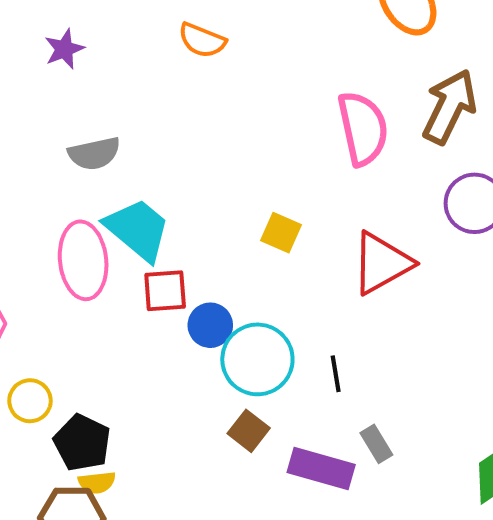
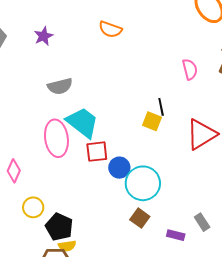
pink semicircle: (363, 128) -> (190, 69), size x0.6
black line: (336, 374) -> (161, 107), moved
purple rectangle: (321, 469) -> (176, 235), size x0.6

